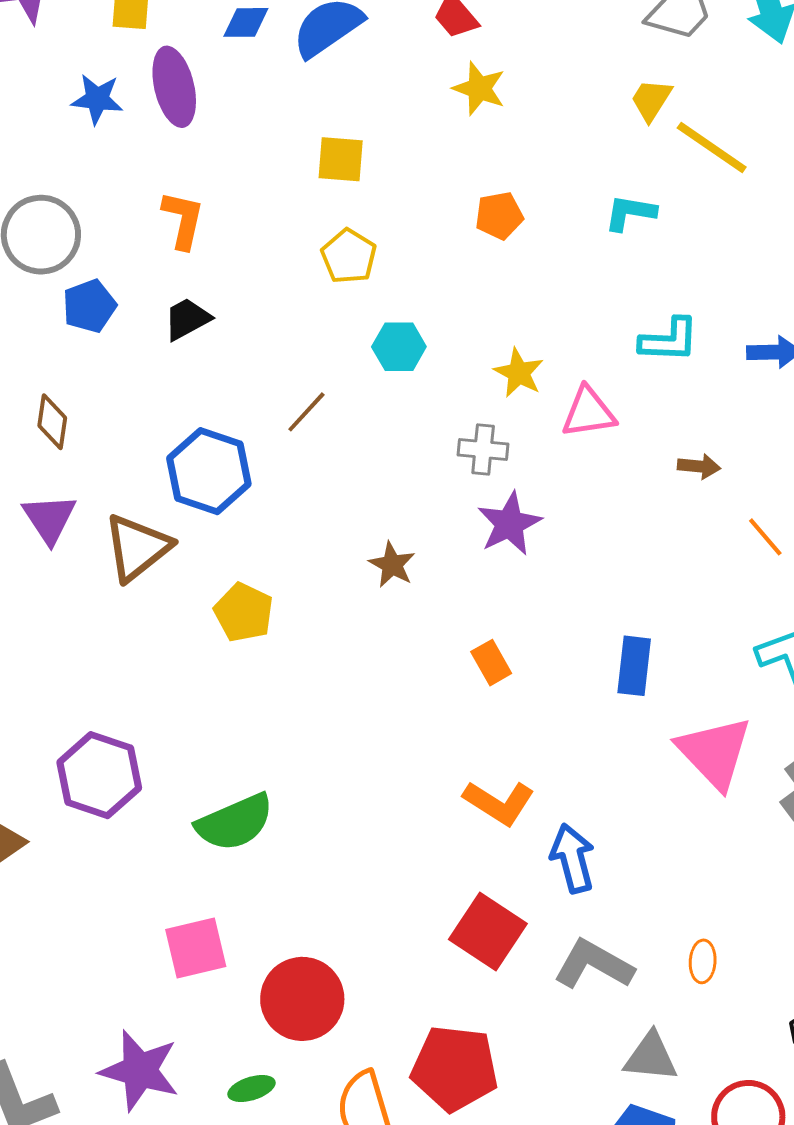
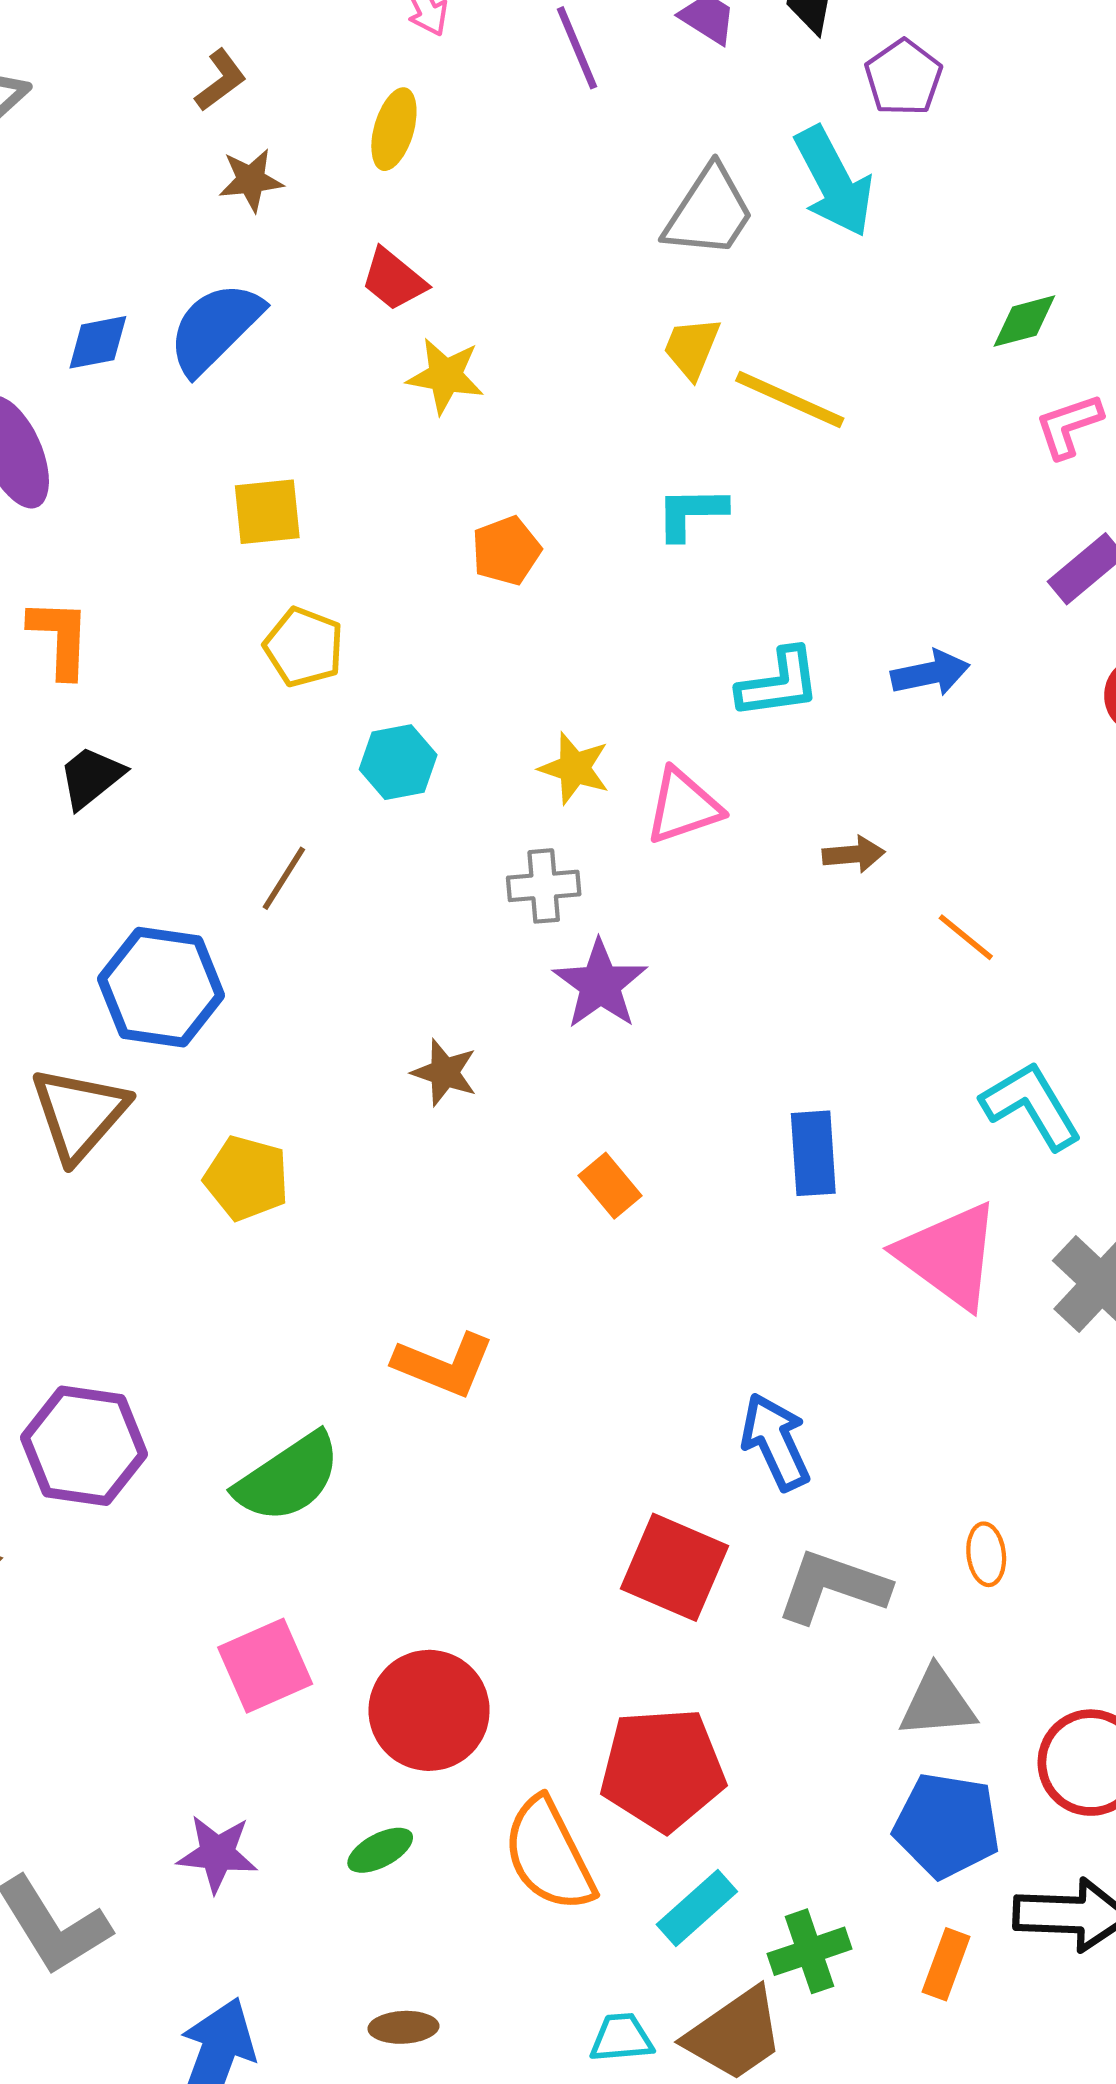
orange L-shape: (499, 803) -> (444, 1365), moved
purple star: (140, 1071) -> (217, 1854), size x0.7

